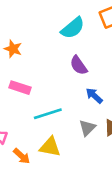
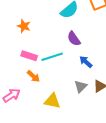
cyan line: (48, 114) -> (52, 57), moved
orange arrow: (22, 156) -> (33, 76), moved

